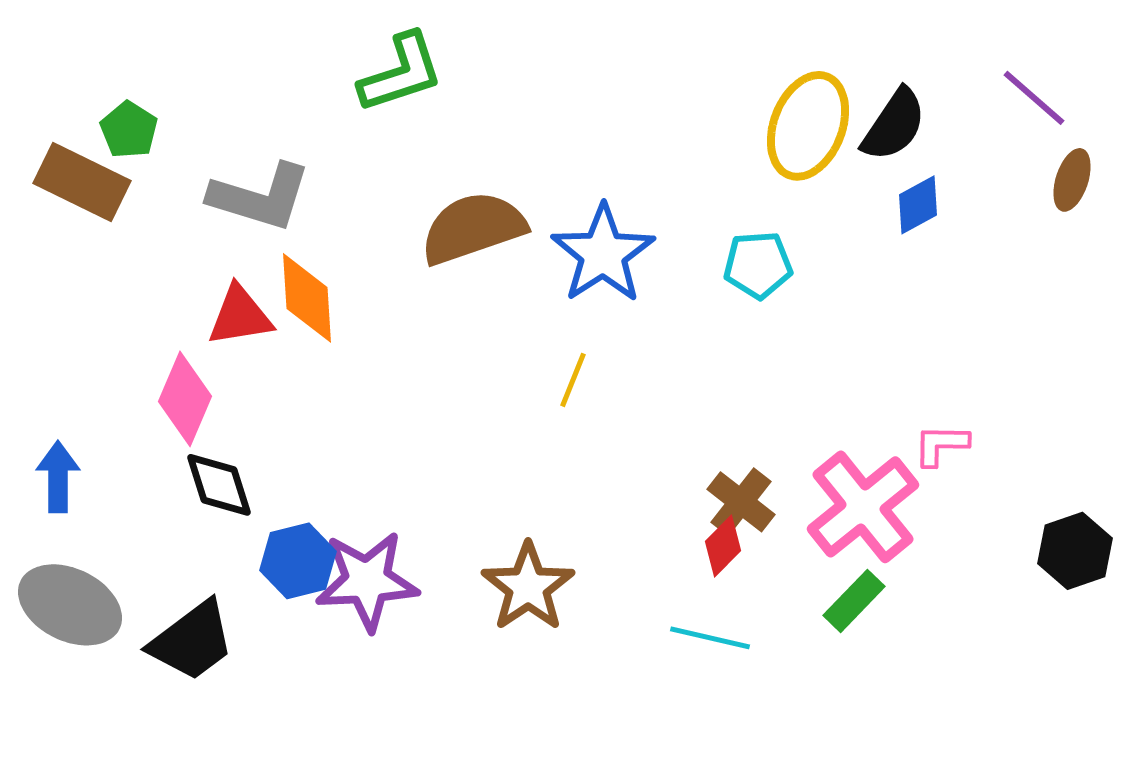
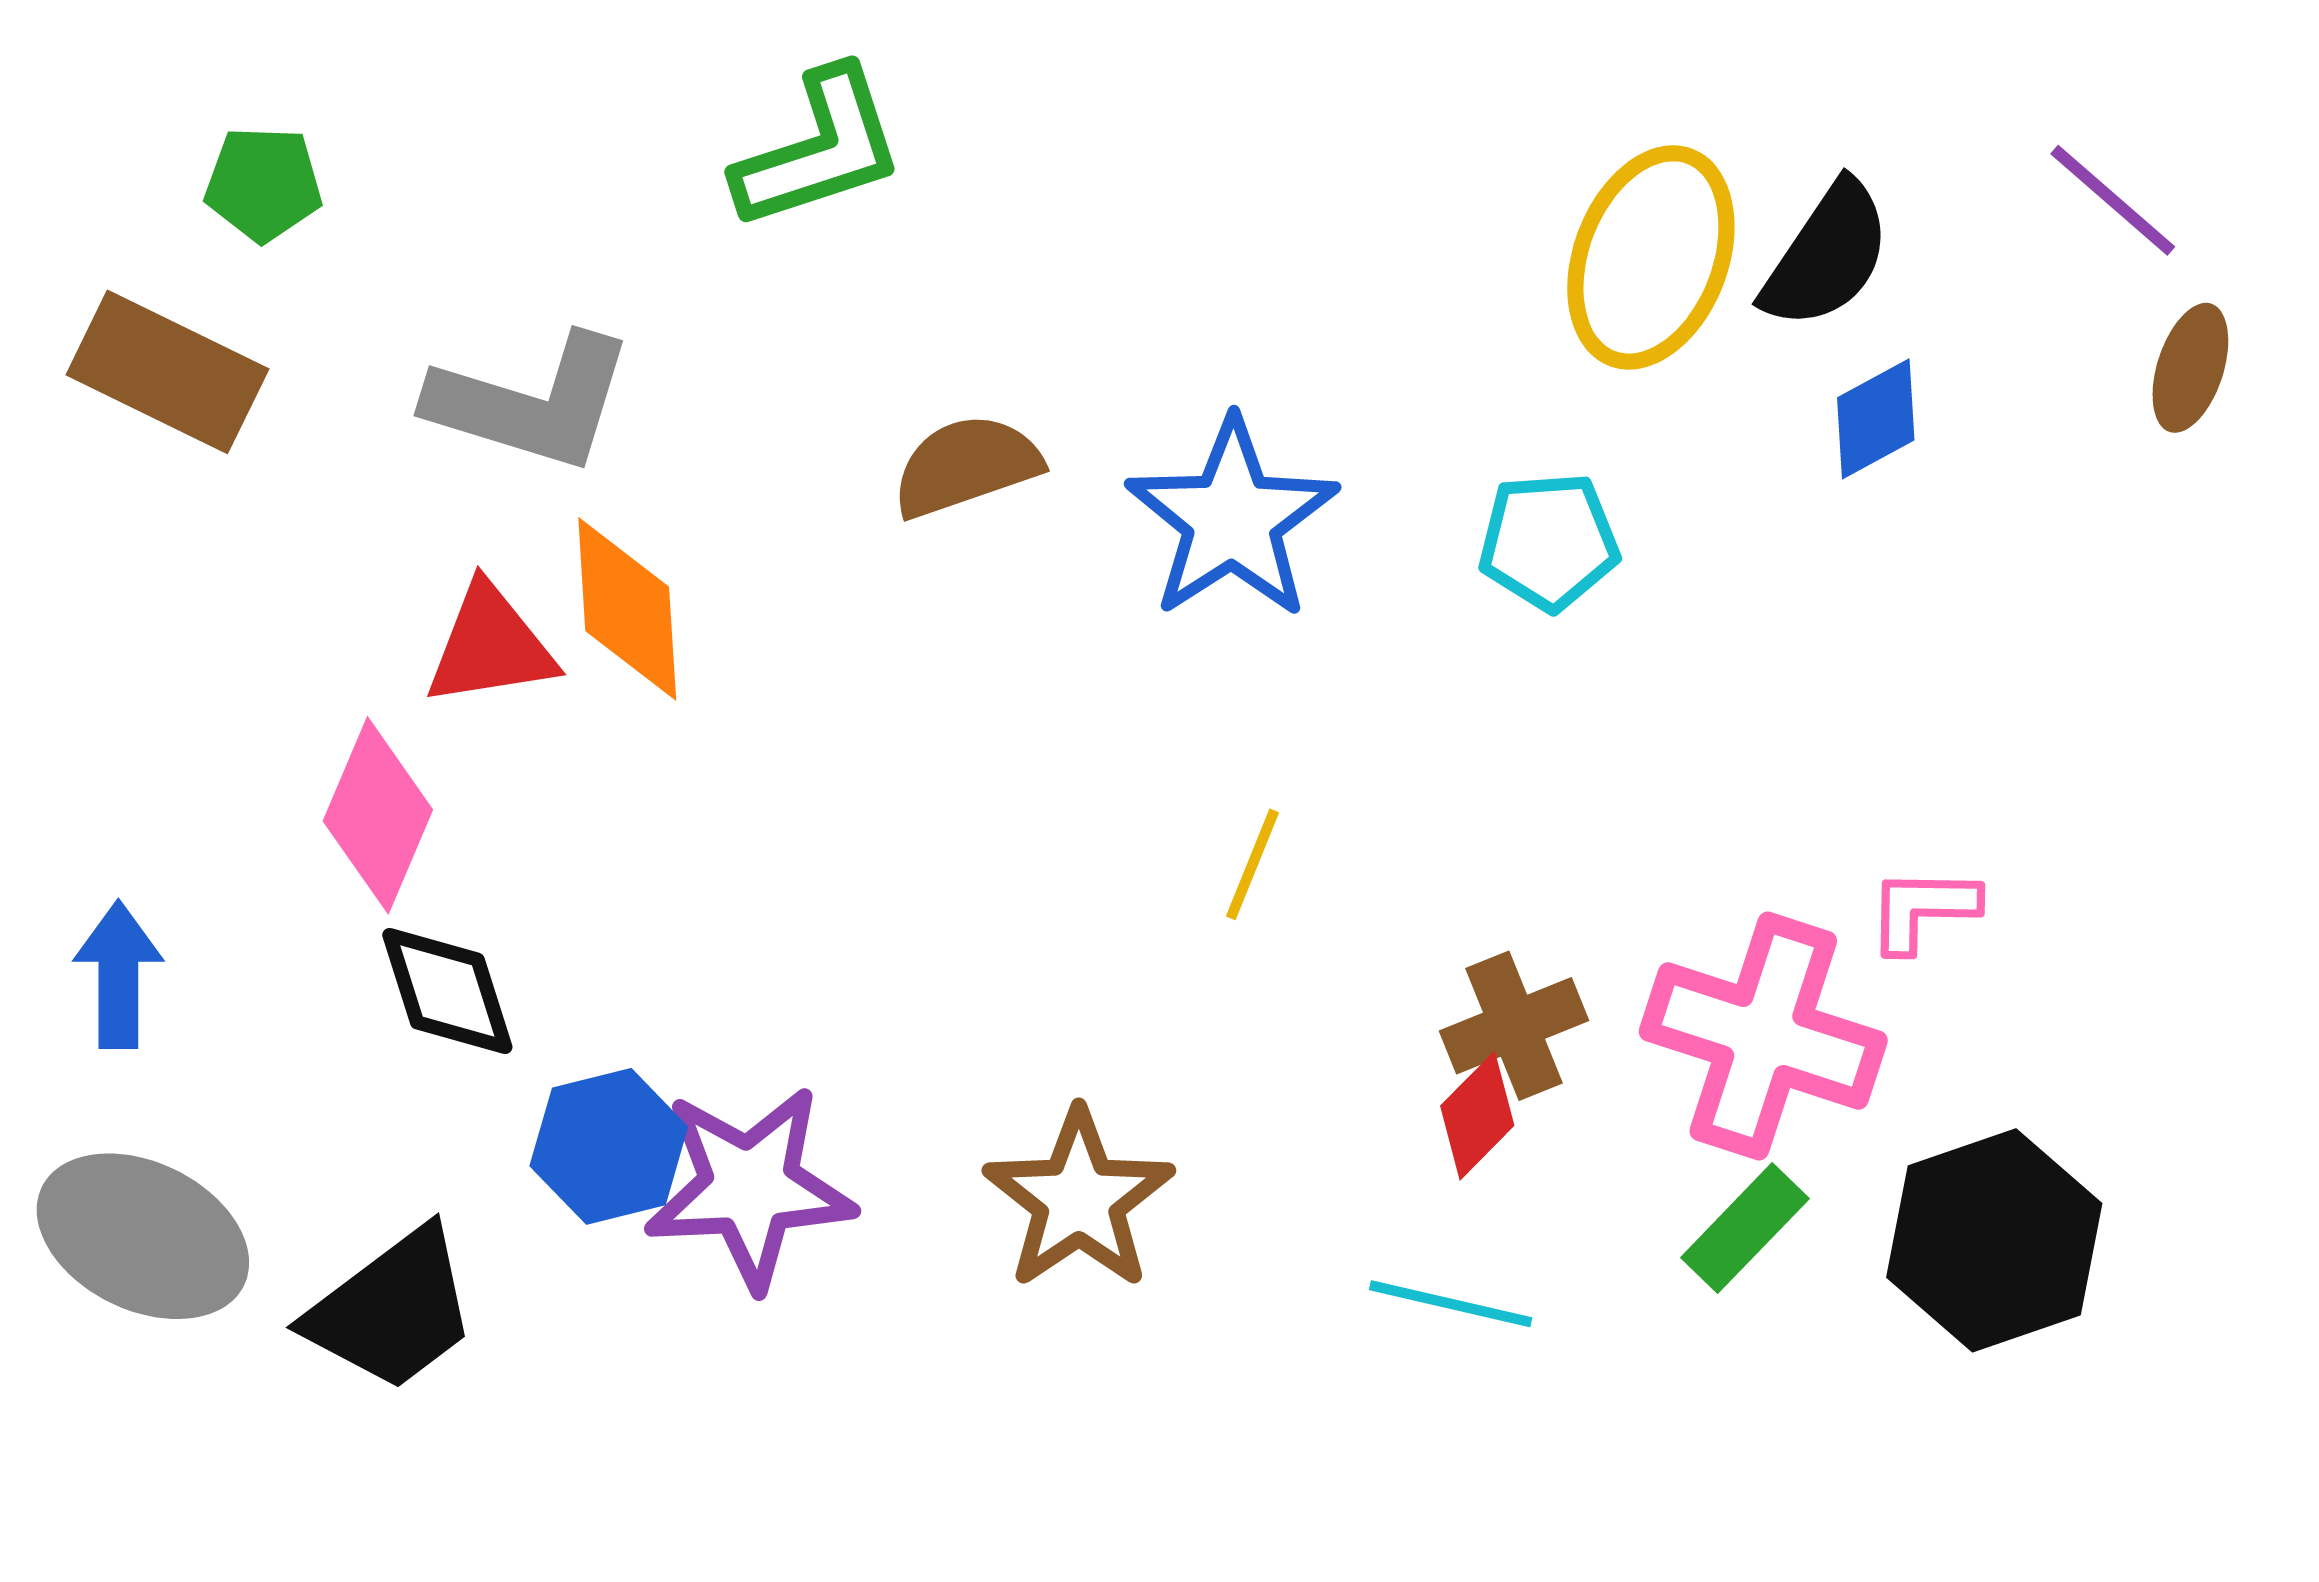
green pentagon: (129, 130) -> (263, 184), moved, turned -30
brown semicircle: (473, 228) -> (966, 466), size x0.7
yellow line: (573, 380) -> (1252, 864), moved
brown cross: (741, 502) -> (1514, 1026), turned 30
pink cross: (863, 507) -> (1763, 1036), turned -33
black hexagon: (1075, 551) -> (1994, 1240), moved, size x1.4

